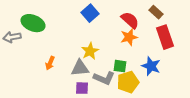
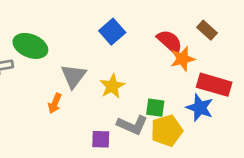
orange star: (129, 37) -> (183, 59), moved
red rectangle: (165, 37) -> (214, 85), moved, turned -55
gray triangle: (80, 68) -> (73, 76), moved, turned -48

